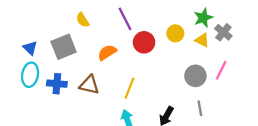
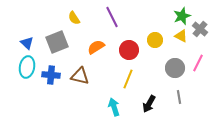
yellow circle: (175, 33) -> (155, 40), moved
red circle: (144, 42) -> (129, 50), moved
yellow line: (130, 88) -> (128, 79), moved

